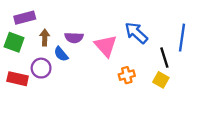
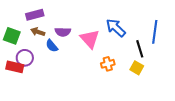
purple rectangle: (25, 18) -> (35, 15), moved
brown arrow: (45, 38) -> (38, 32), turned -72
purple circle: (41, 68) -> (25, 58), moved

